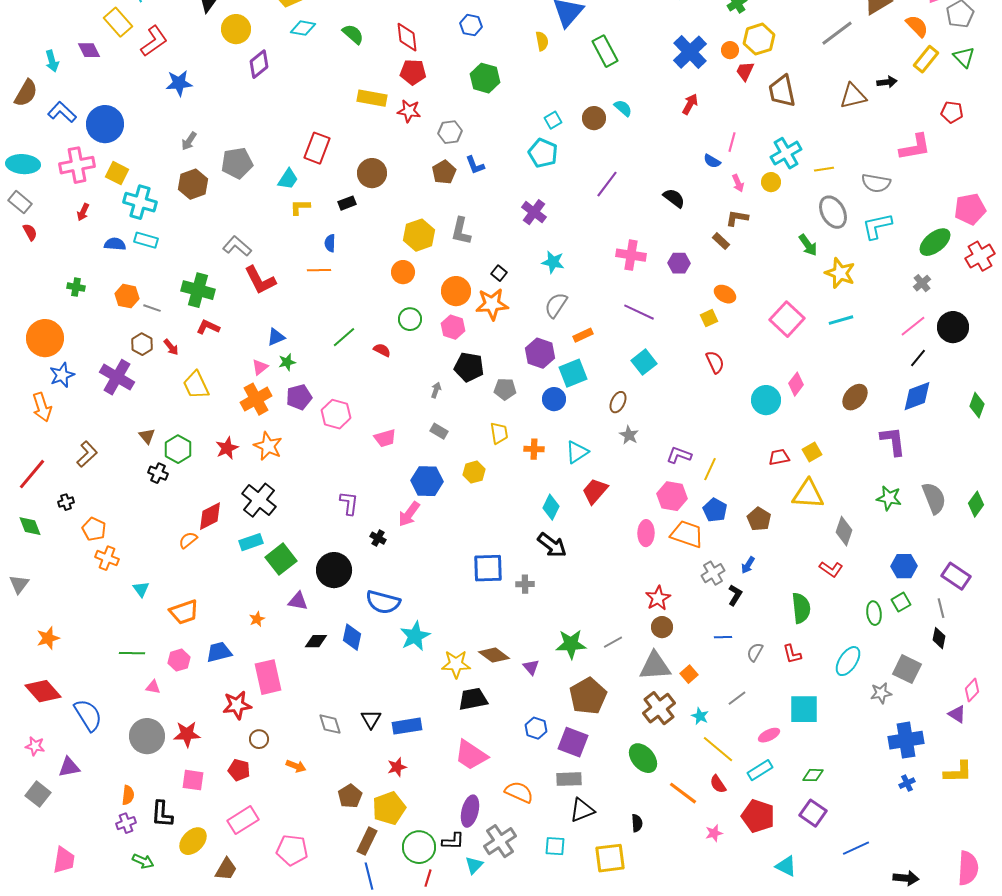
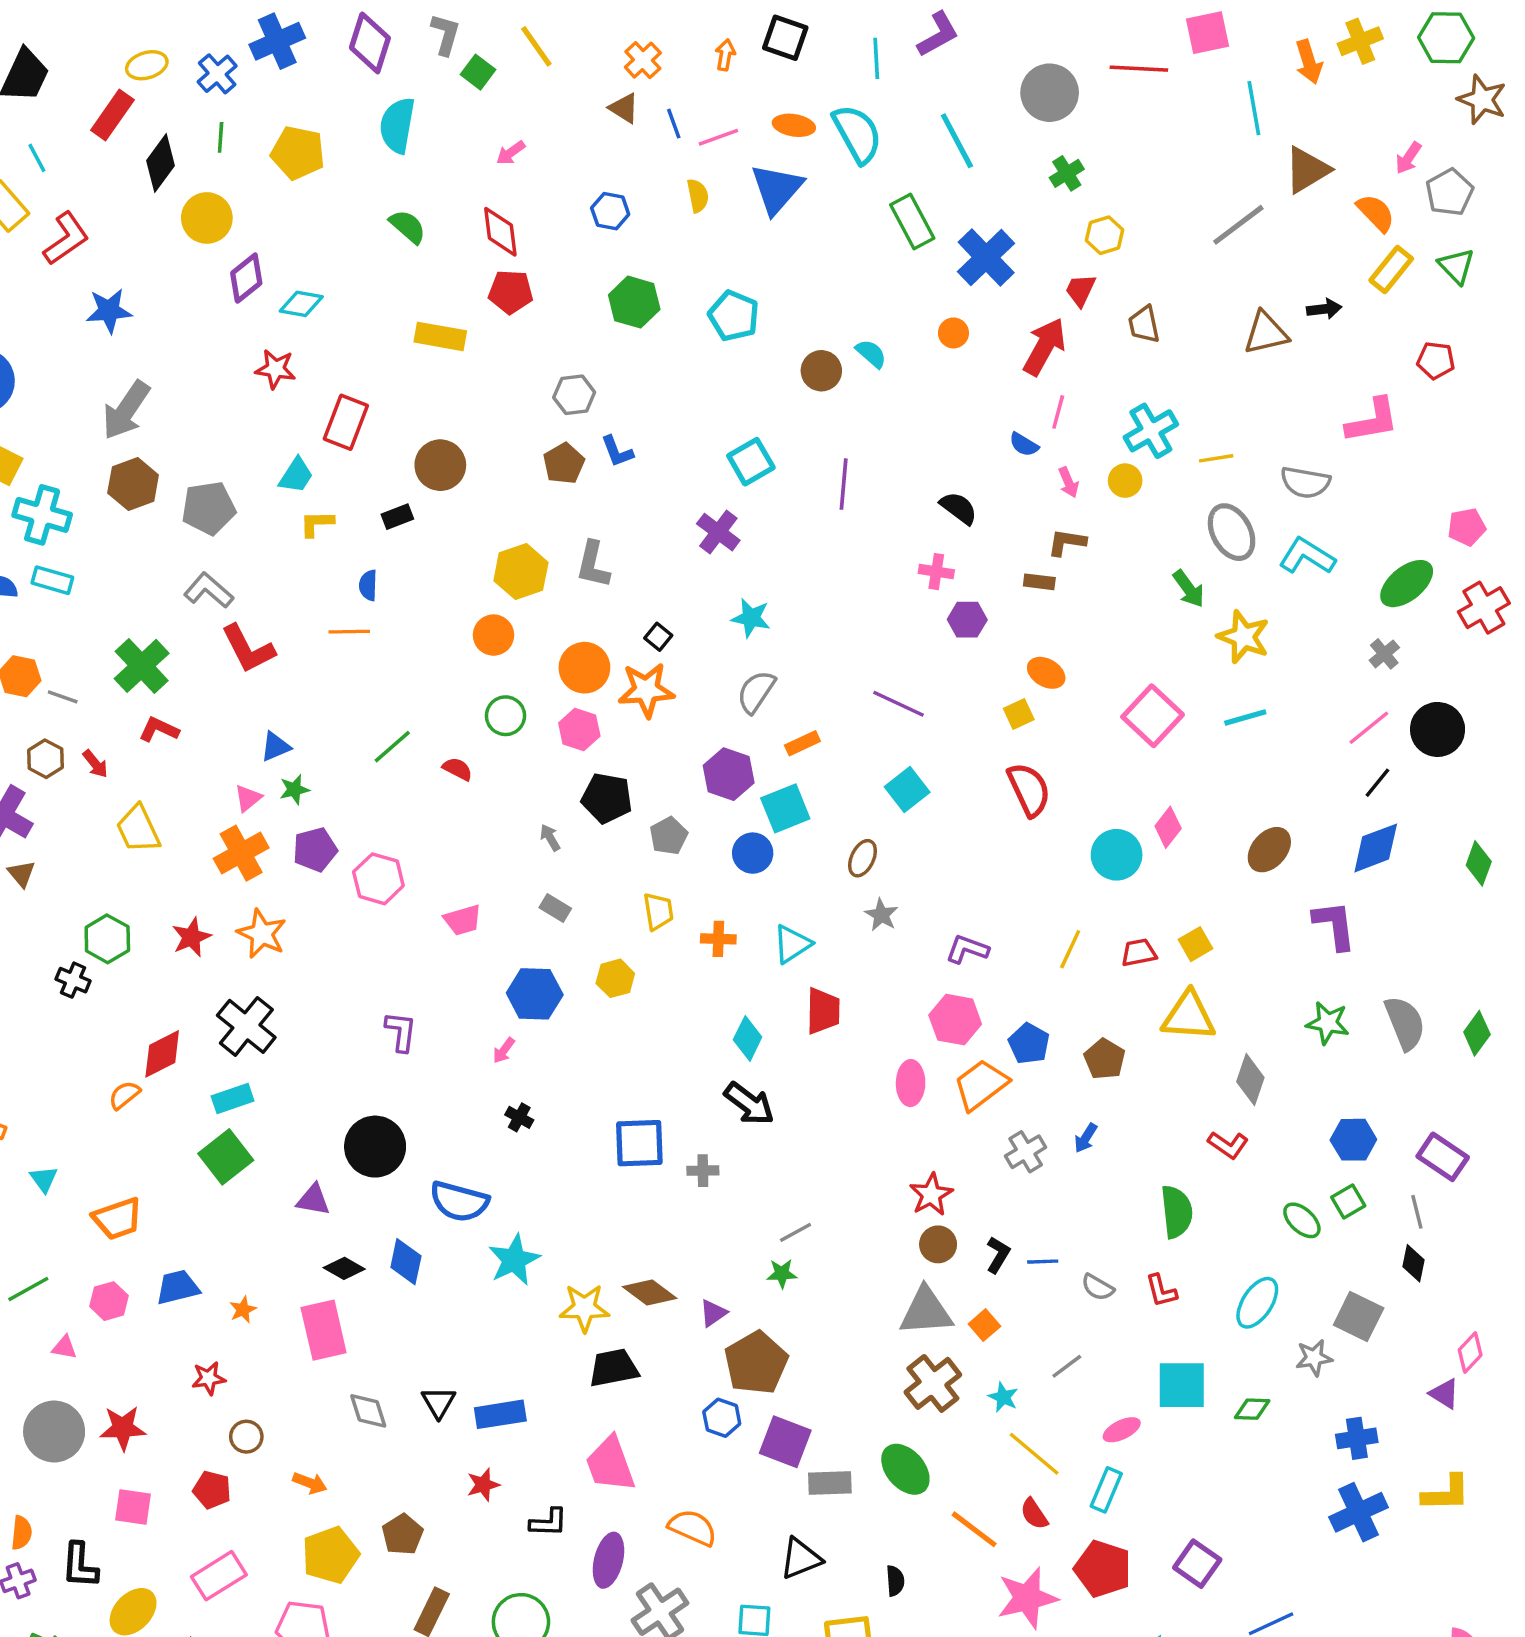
cyan diamond: (303, 28) -> (301, 304), moved
yellow hexagon: (759, 39) -> (1105, 235), size x0.7
yellow semicircle: (542, 41) -> (698, 196), moved
orange circle: (730, 50) -> (953, 333), moved
green rectangle: (605, 51) -> (912, 221), moved
brown trapezoid: (782, 91) -> (1144, 324), size x0.7
red arrow: (690, 104) -> (1044, 347), moved, size x1.6
red star: (409, 111) -> (276, 369), moved
cyan square: (553, 120) -> (751, 462), moved, size x1.5
gray arrow: (189, 141) -> (126, 410), size x1.8
cyan pentagon: (543, 153) -> (734, 316), moved
gray pentagon: (237, 163) -> (209, 508), moved
purple line: (607, 184) -> (844, 484), turned -32
pink pentagon: (970, 209) -> (1467, 527), size x0.7
cyan L-shape: (877, 226) -> (1307, 556), turned 44
brown rectangle: (721, 241) -> (1039, 582), turned -36
pink cross: (631, 255) -> (936, 572), moved, size x0.7
green cross: (198, 290) -> (142, 666), turned 32
red semicircle: (715, 362) -> (1029, 790), size x1.4
gray pentagon: (505, 389) -> (669, 836), turned -30
gray arrow: (436, 390) -> (550, 838), turned -49
brown triangle: (147, 436) -> (21, 874), moved
yellow line: (710, 469) -> (1070, 949), moved
red trapezoid: (595, 491) -> (823, 1011), turned 140
pink arrow: (409, 514) -> (504, 1050), size x0.6
orange trapezoid: (687, 534) -> (981, 1085), turned -56
black cross: (378, 538) -> (519, 1117), moved
green square: (281, 559) -> (226, 1157), moved
black L-shape: (735, 595) -> (998, 1255), moved
green ellipse: (874, 613) -> (1302, 1220), turned -40
orange star: (257, 619) -> (243, 1310), moved
black diamond: (316, 641) -> (344, 1268), turned 30
gray line: (613, 642) -> (796, 1232), moved
green star: (571, 644) -> (782, 1274), size x0.6
gray semicircle: (755, 652) -> (1098, 1287), turned -90
green line: (132, 653) -> (28, 1289), turned -30
purple triangle: (531, 667) -> (713, 1313), turned 36
pink rectangle: (268, 677) -> (324, 1330), moved
brown pentagon: (588, 696) -> (756, 1363), moved
red star: (237, 705) -> (209, 1378), size x0.7
blue cross: (906, 740) -> (1357, 1438), size x0.7
pink trapezoid: (471, 755) -> (610, 1464), turned 36
cyan rectangle: (760, 770) -> (1106, 1490), turned -35
green diamond: (813, 775) -> (1252, 1409), moved
gray rectangle: (569, 779) -> (830, 1483), moved
blue cross: (907, 783) -> (1359, 1512), size x2.0
yellow pentagon: (389, 808) -> (330, 1555), moved
pink star: (714, 833) -> (1027, 1598), size x2.0
black L-shape: (453, 841) -> (548, 1522), moved

